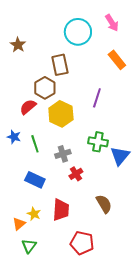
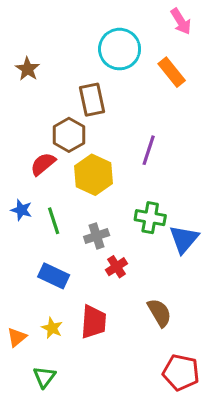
pink arrow: (112, 23) -> (181, 21), moved
orange rectangle: (117, 60) -> (172, 72), moved
orange triangle: (19, 224) -> (17, 337), moved
red pentagon: (82, 243) -> (181, 372), moved

